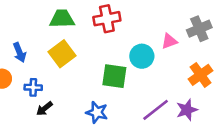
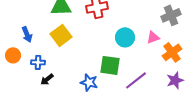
pink triangle: (169, 41) -> (153, 37), moved
green square: (114, 76) -> (110, 65), moved
purple star: (187, 110) -> (175, 80), moved

